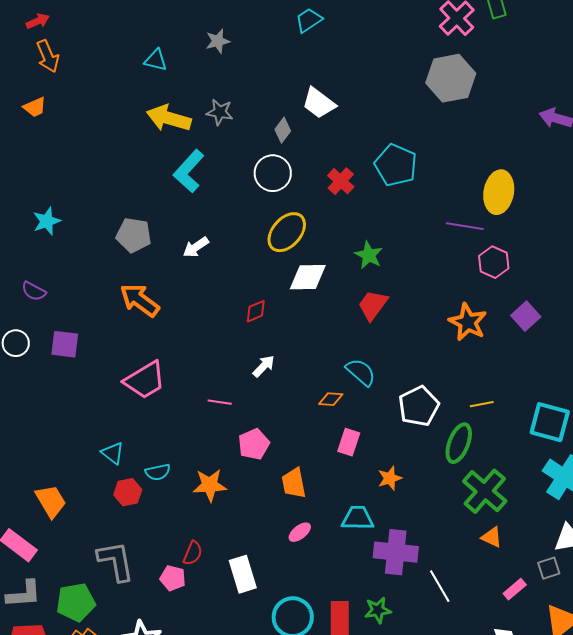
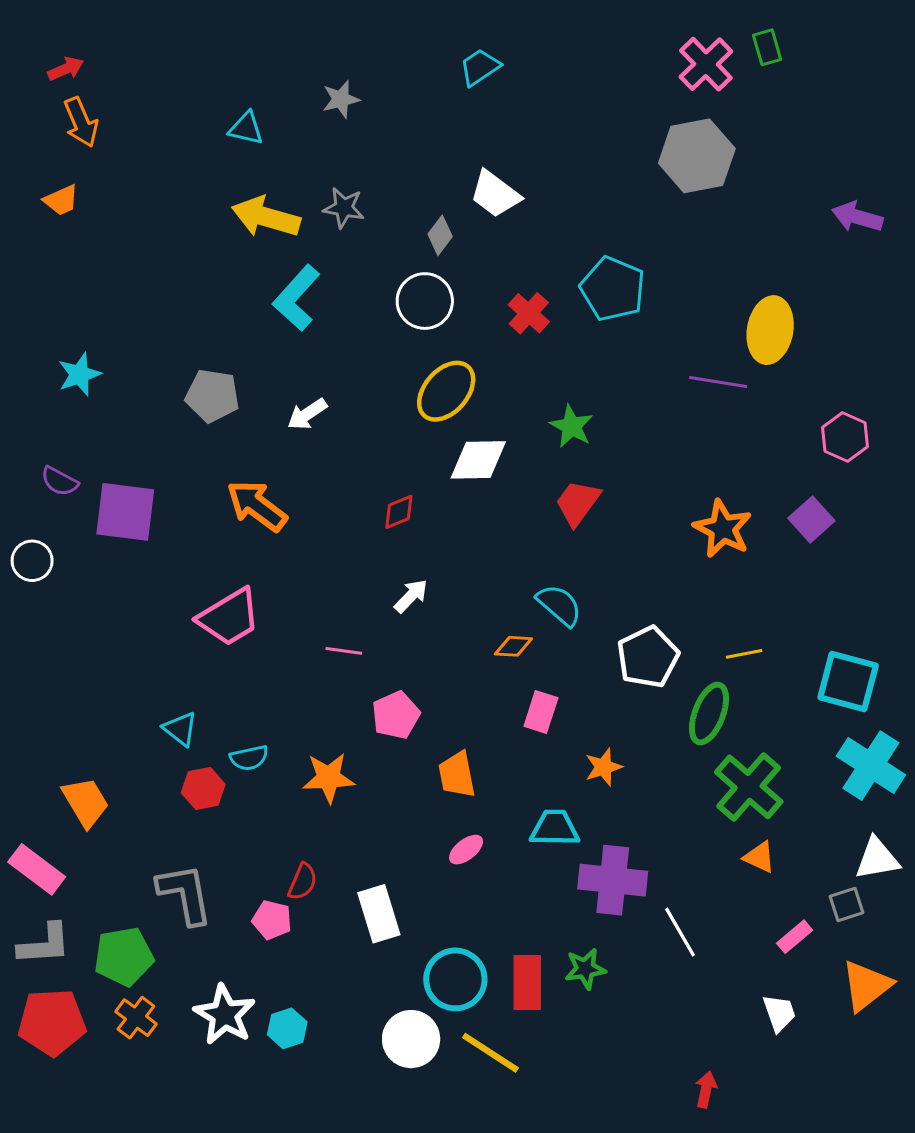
pink hexagon: (494, 262) -> (845, 437), moved
orange arrow: (140, 300) -> (257, 506), moved
purple square: (65, 344) -> (125, 512), moved, size x1.4

